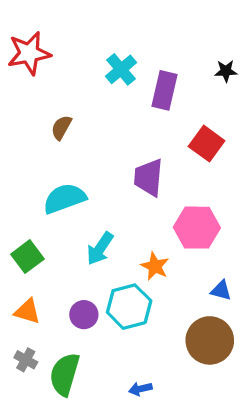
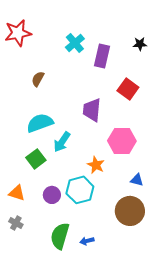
cyan arrow: (100, 248) -> (62, 142), moved
green square: (27, 257) -> (36, 159), moved
green semicircle: (65, 374) -> (60, 236), moved

